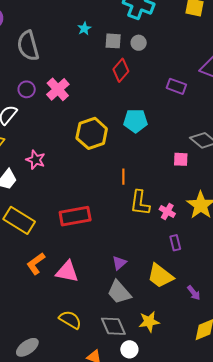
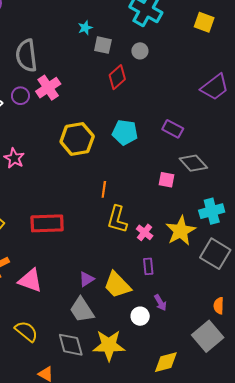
gray square: (113, 41) -> (103, 45), moved
gray semicircle: (28, 46) -> (26, 56), moved
purple rectangle: (176, 86) -> (173, 129), moved
purple circle: (27, 89) -> (20, 96), moved
yellow trapezoid: (160, 276) -> (117, 285), moved
purple arrow: (194, 293) -> (160, 303), moved
yellow star: (149, 322) -> (109, 345), size x1.4
white circle: (129, 349) -> (140, 316), moved

